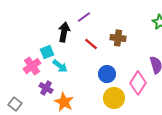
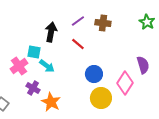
purple line: (84, 17) -> (78, 21), moved
brown cross: (118, 38) -> (103, 23), moved
cyan square: (47, 52) -> (34, 52), turned 32

